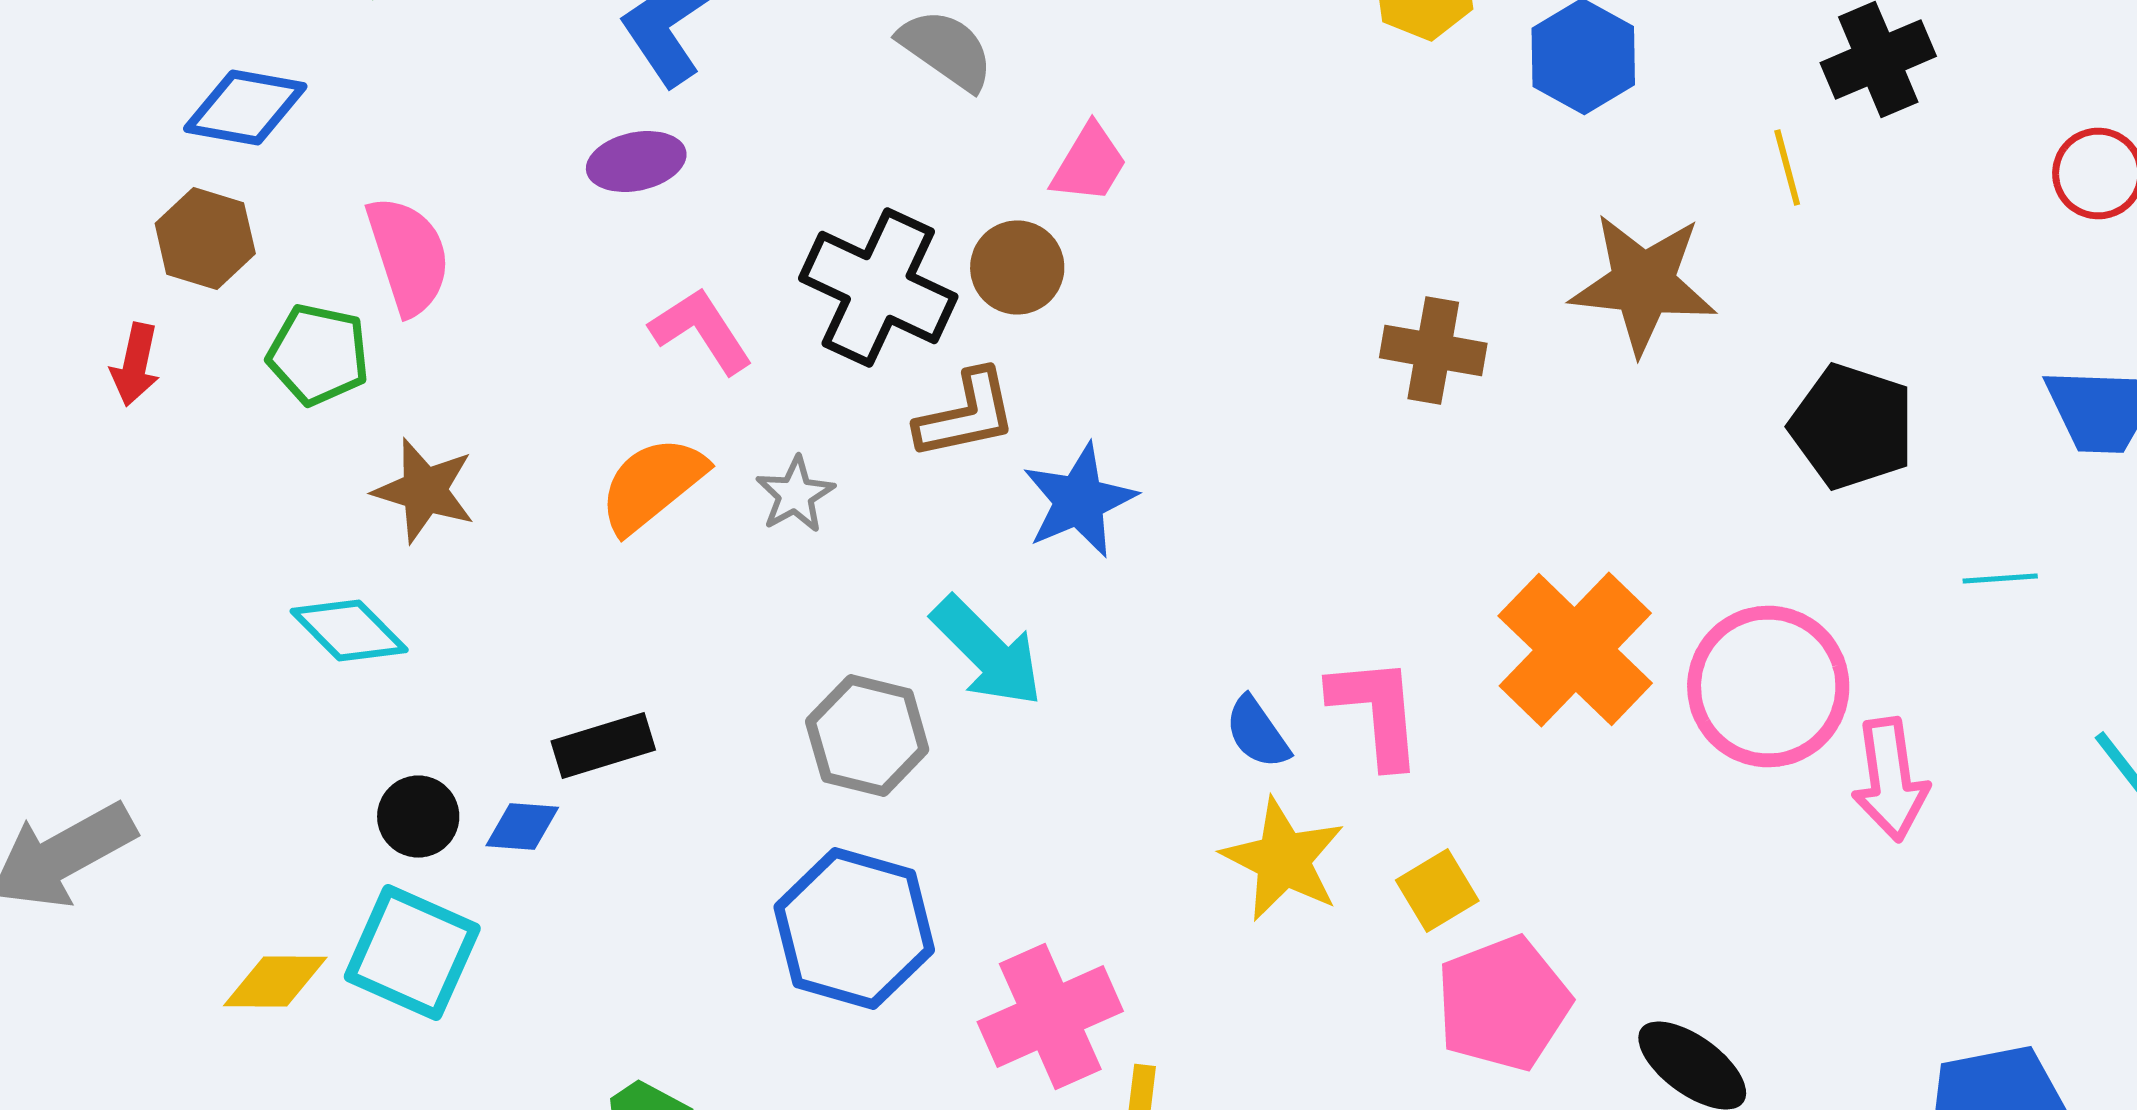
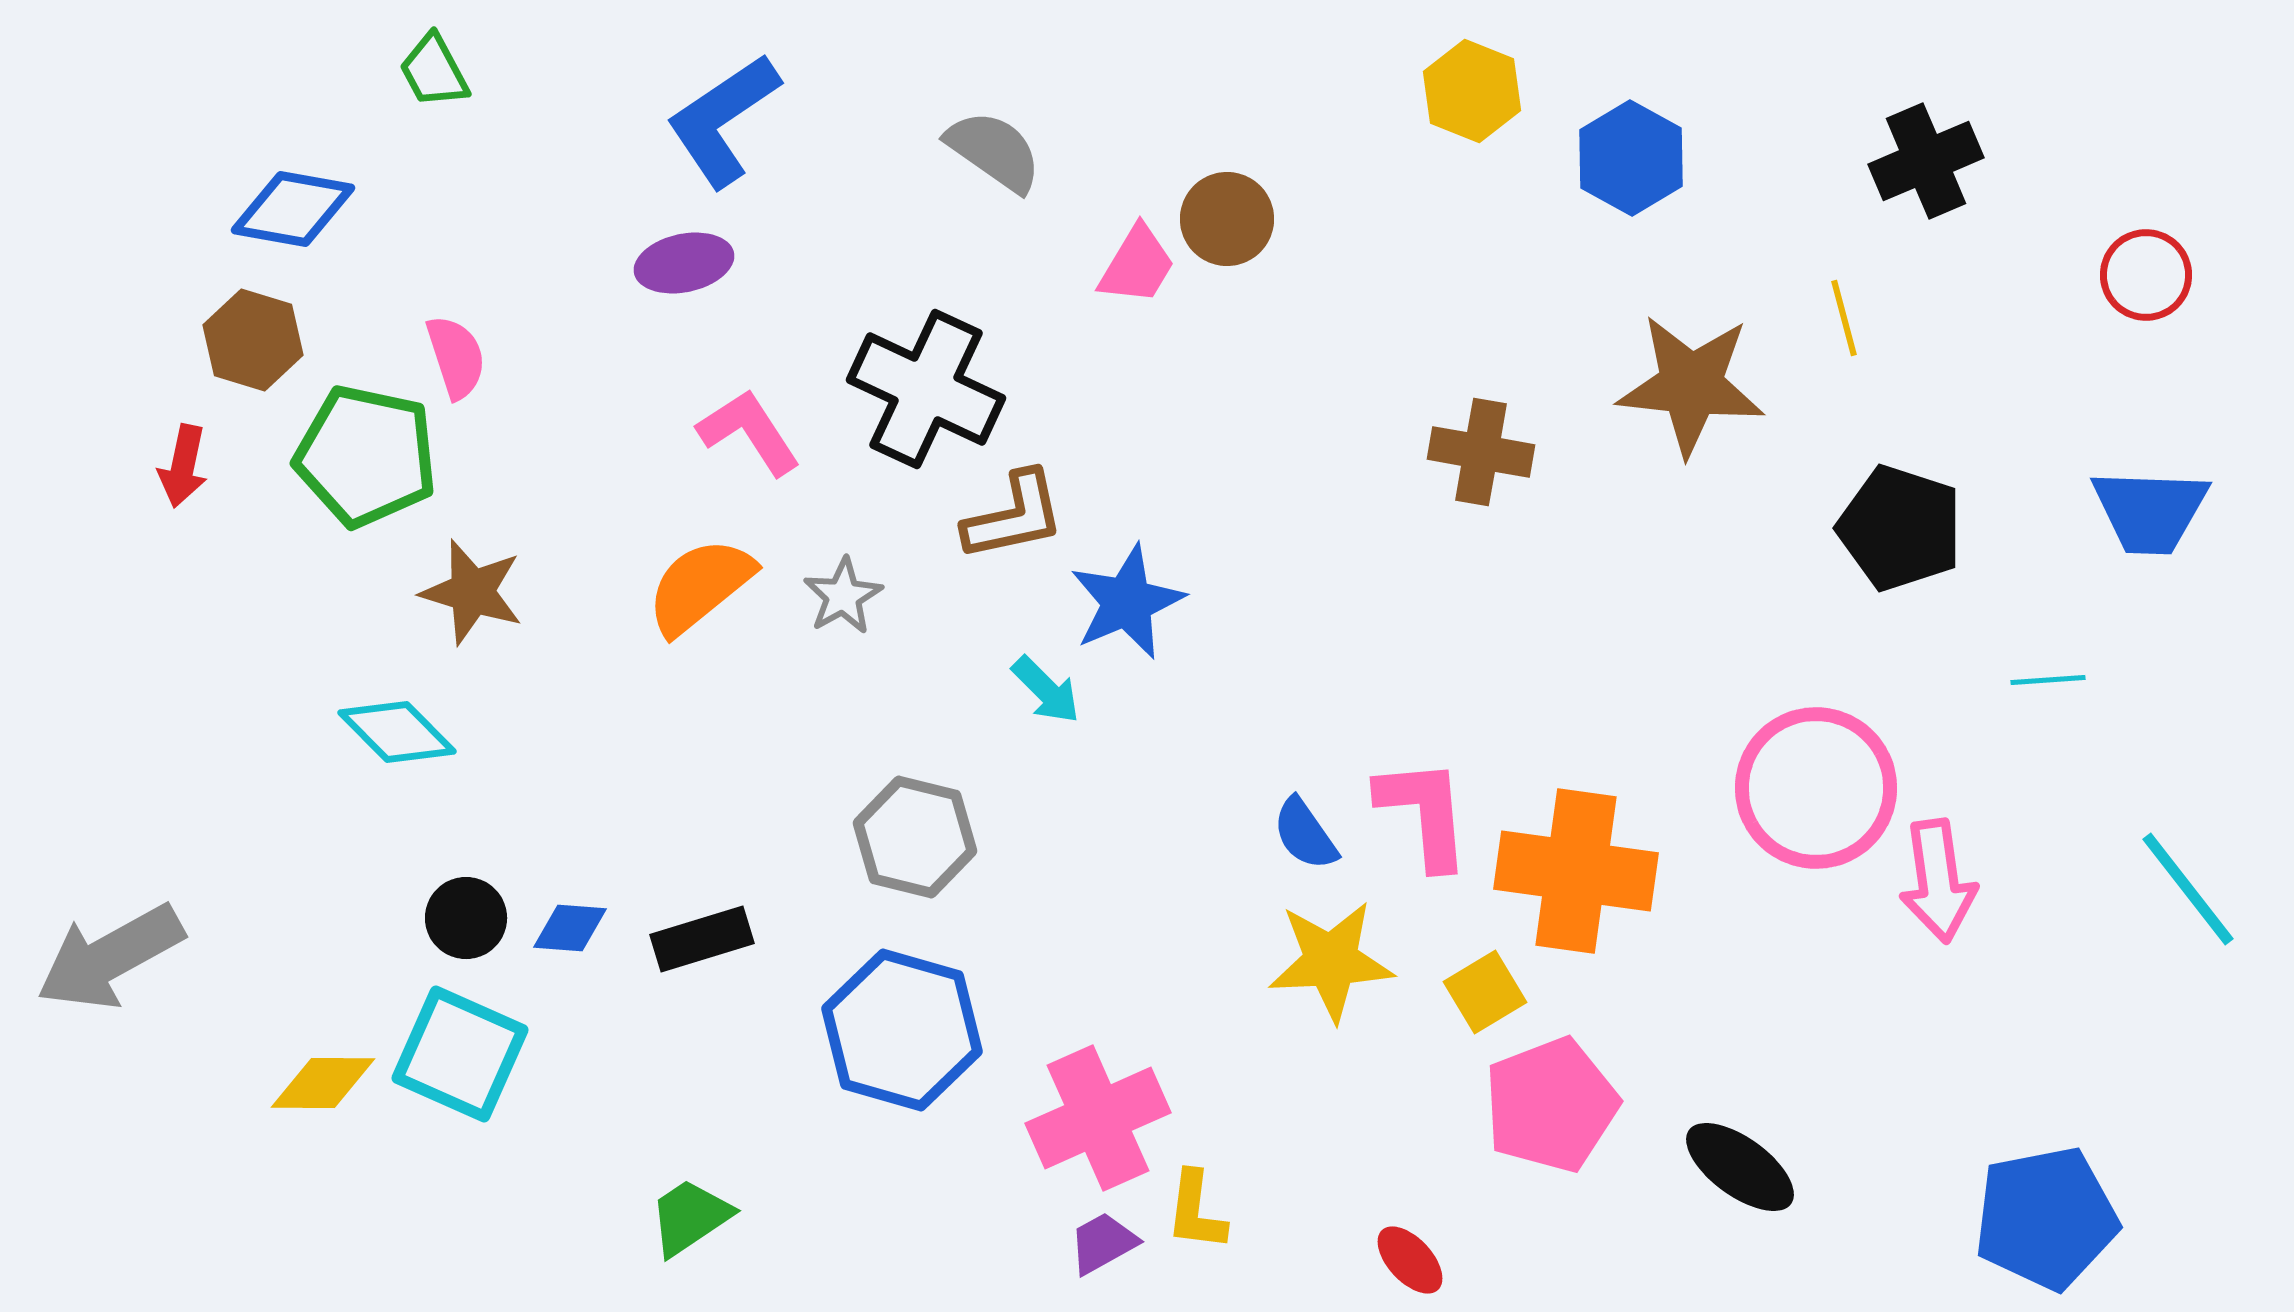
yellow line: (1787, 168) -> (1844, 318), moved
pink semicircle: (408, 256) -> (456, 357), size x0.7
brown circle: (1017, 268) -> (1227, 219), moved
green pentagon: (318, 354) -> (366, 456), size x1.4
orange cross: (1575, 650) -> (1576, 871), moved, turned -36
cyan arrow: (987, 652) -> (1046, 690), moved, size x0.6
black rectangle: (603, 746) -> (702, 939), moved
yellow star: (1283, 860) -> (1331, 961), turned -30

